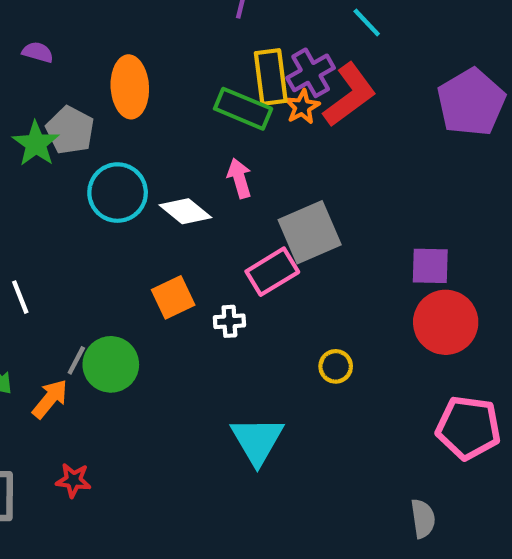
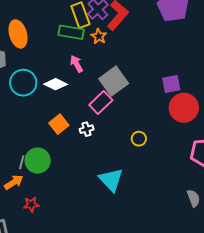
orange star: (302, 107) -> (99, 36), moved
orange arrow: (50, 399) -> (14, 182), turned 30
red star: (73, 480) -> (31, 204), moved

